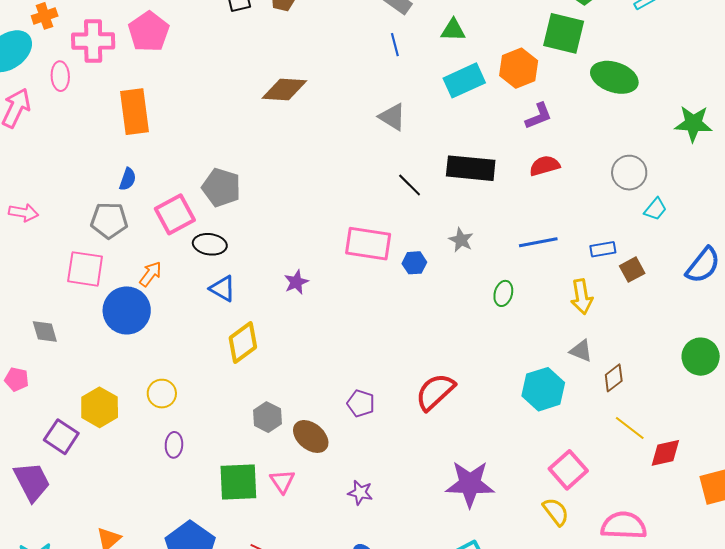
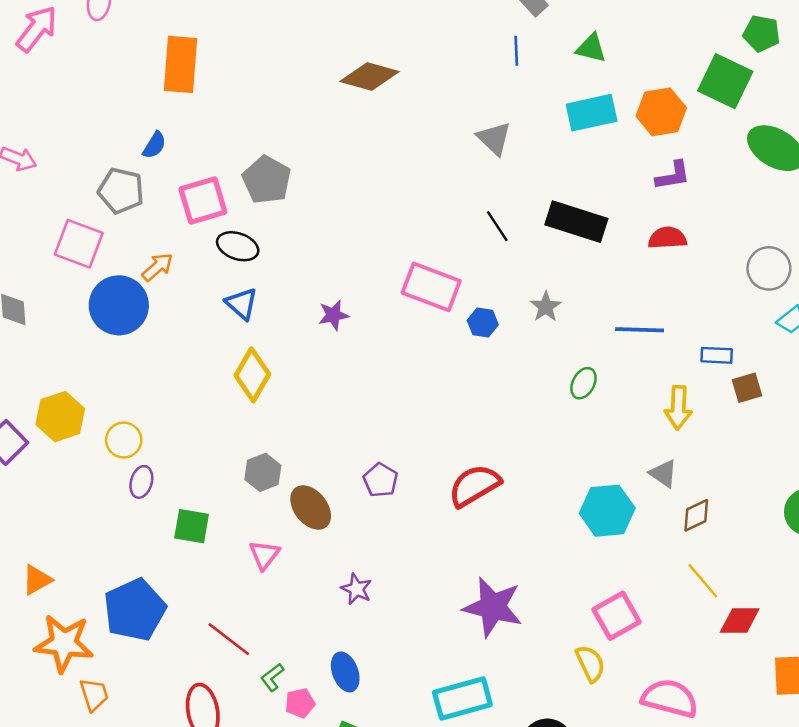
yellow diamond: (243, 342) -> (252, 375), turned -36
yellow circle: (162, 394) -> (124, 440), moved
green square: (238, 482) -> (192, 526), moved, size x0.7

